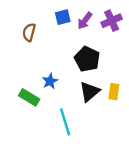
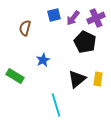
black pentagon: (87, 59) -> (85, 42), moved
blue star: (50, 81) -> (43, 60), moved
green rectangle: (29, 97) -> (15, 76), moved

